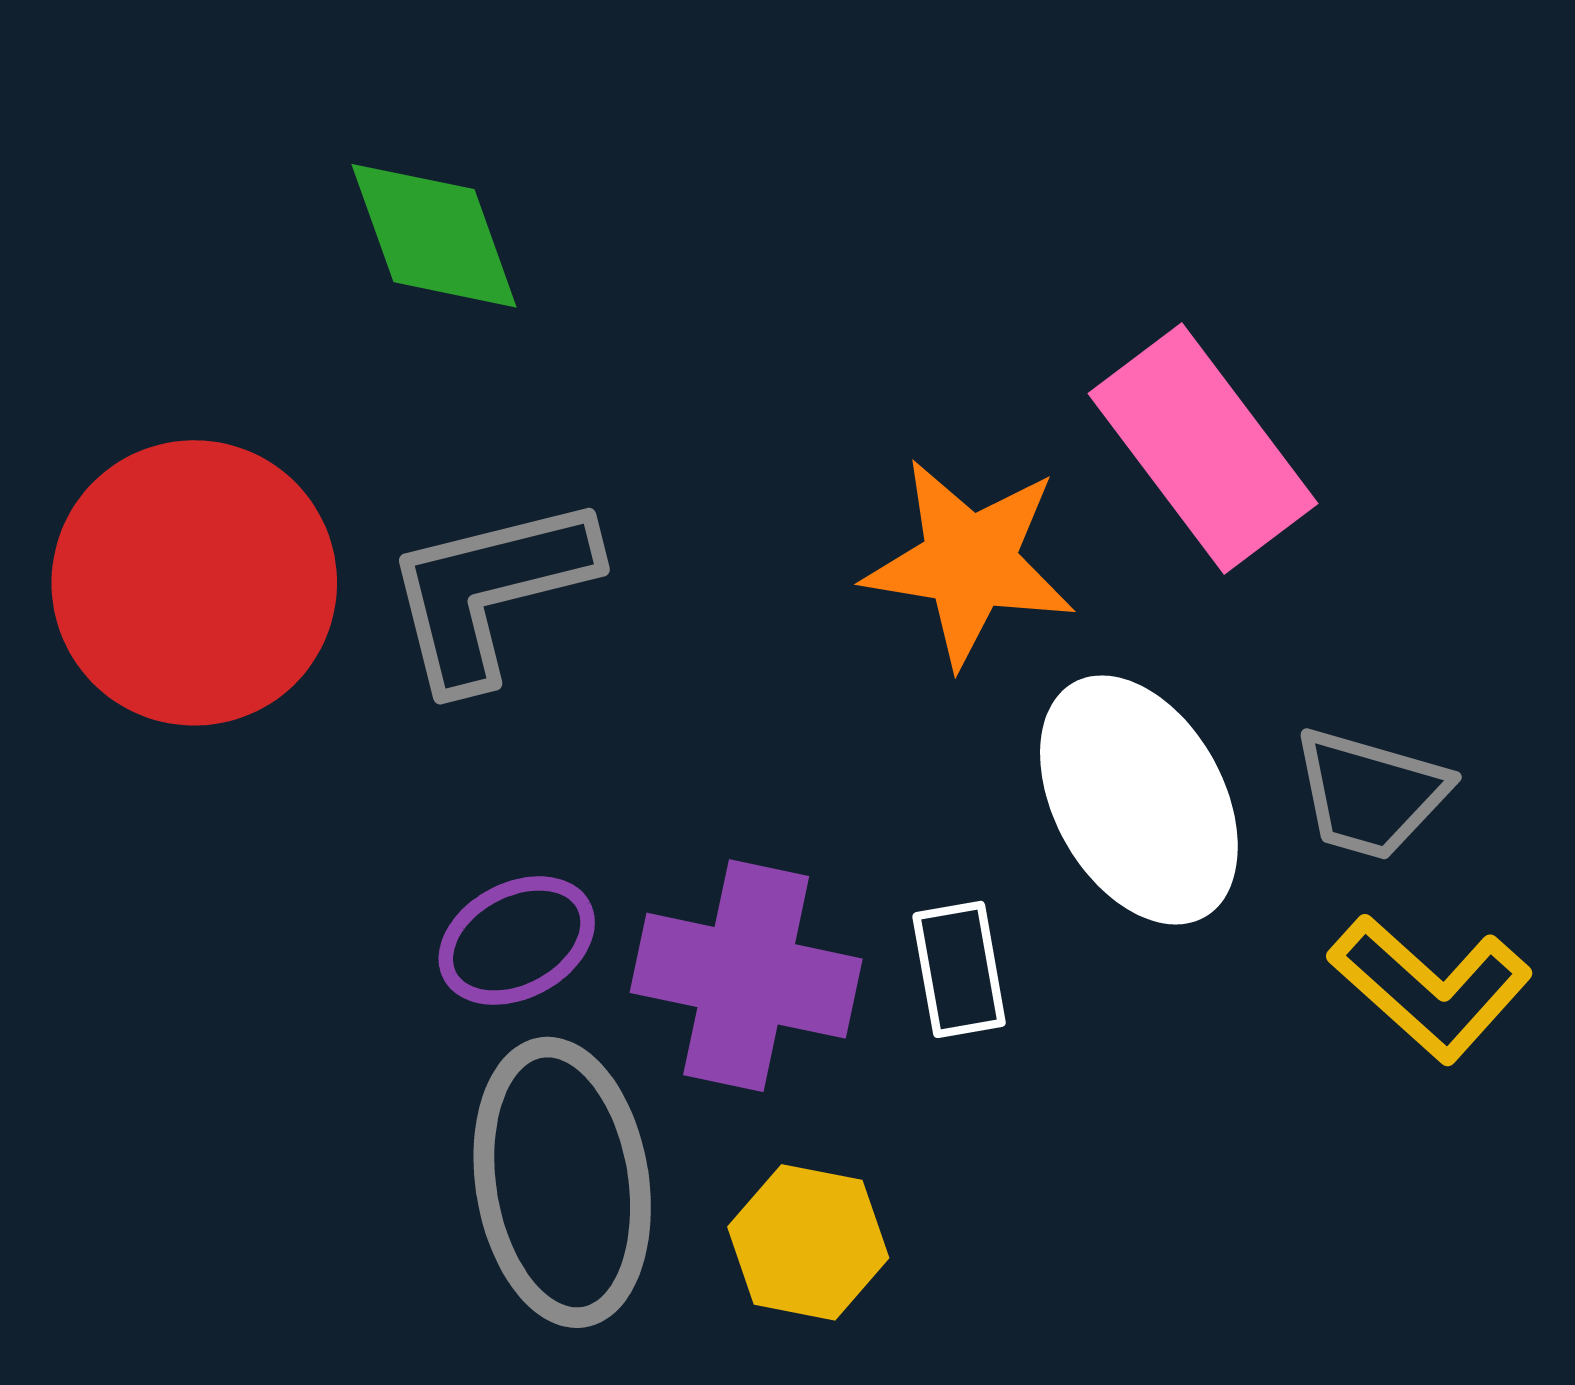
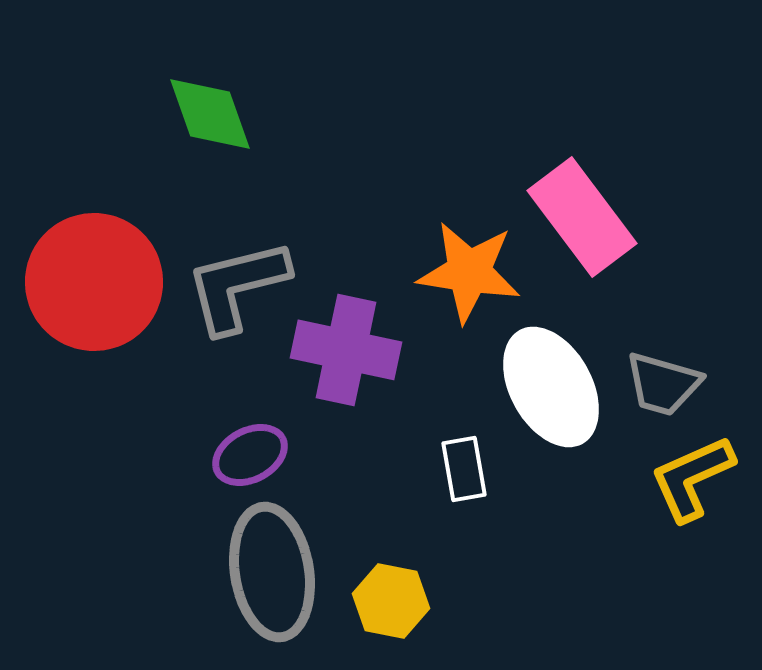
purple cross: (746, 976) -> (346, 350), moved
yellow L-shape: (1430, 988) -> (692, 478), turned 114

